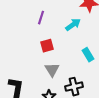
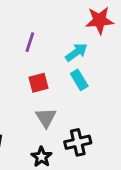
cyan rectangle: (88, 55) -> (79, 80), moved

